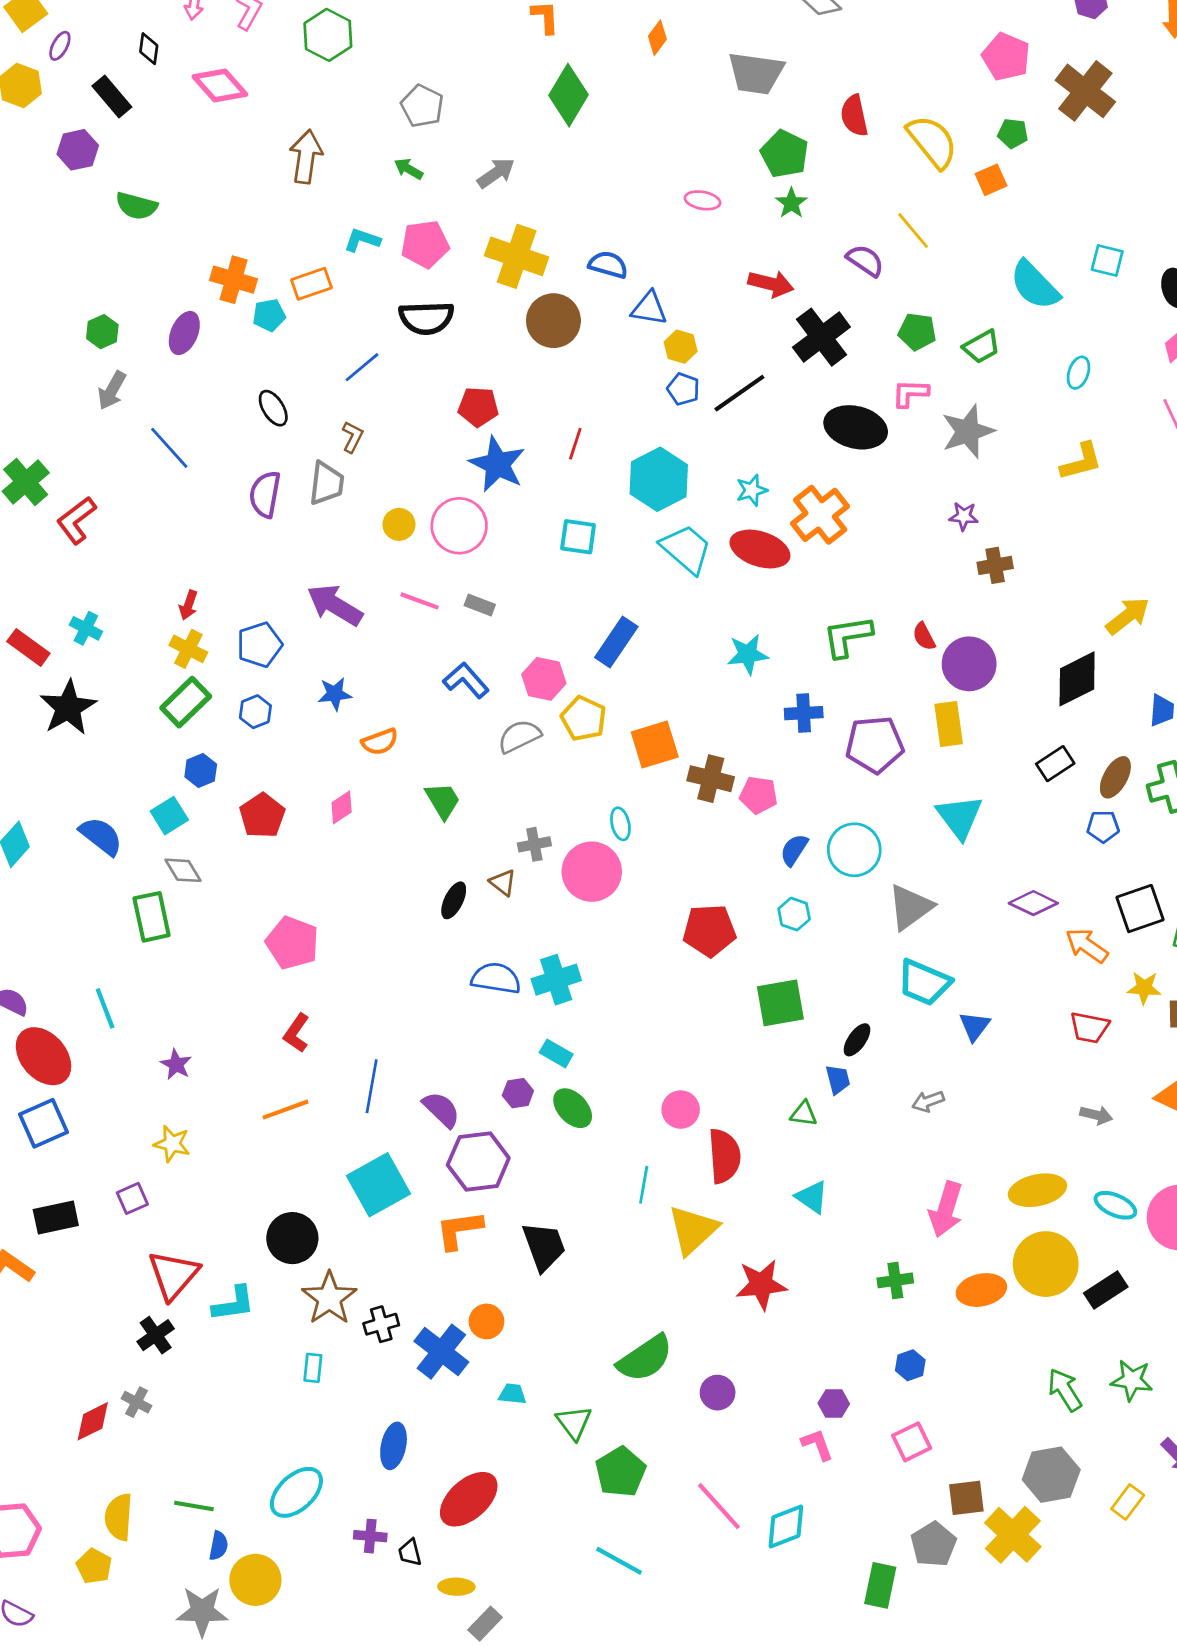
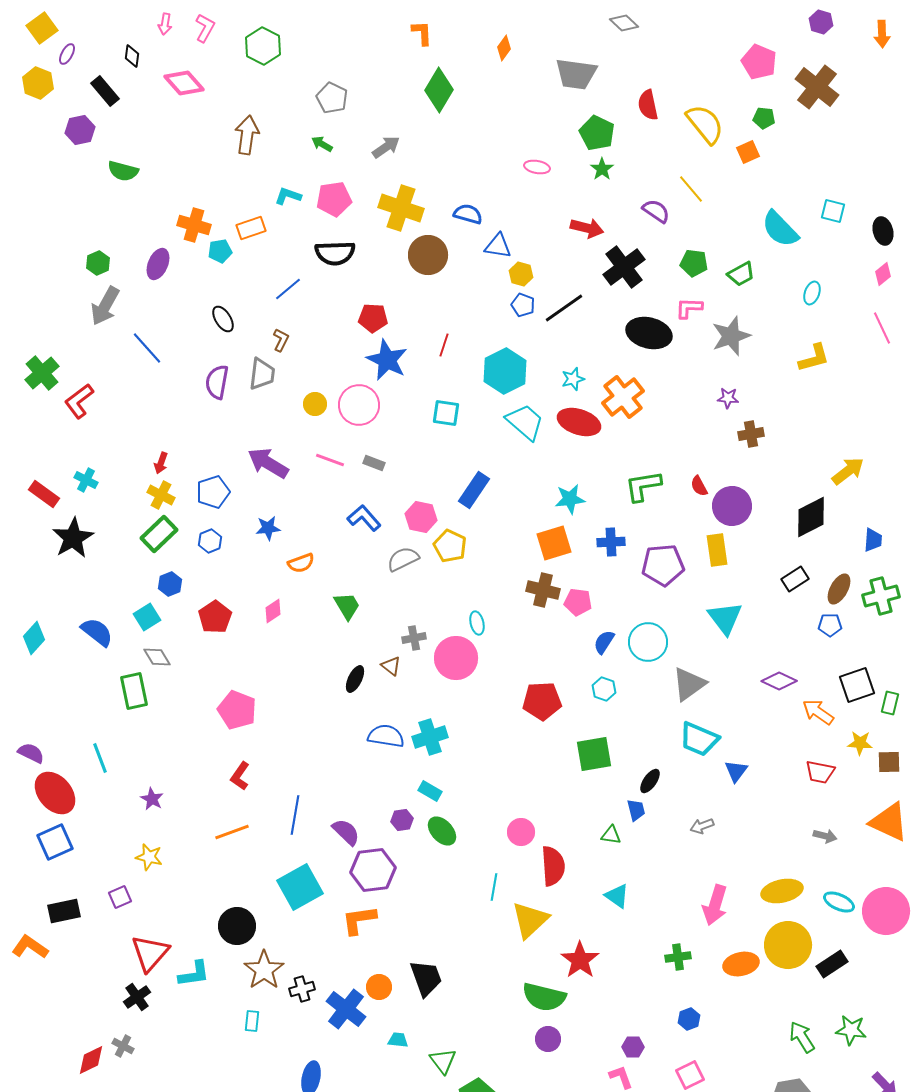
gray arrow: (112, 390) -> (105, 306), size x1.4
orange square: (655, 745) -> (554, 543), moved
black trapezoid: (544, 1246) -> (426, 978), moved
red star: (761, 1285) -> (580, 960), turned -30
green semicircle: (645, 1358) -> (544, 997), moved, turned 48

